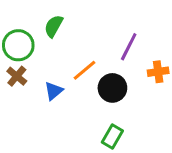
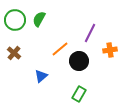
green circle: (18, 45) -> (15, 20), moved
blue triangle: (54, 91) -> (41, 76), moved

